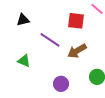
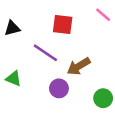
red square: (76, 21) -> (63, 25), moved
purple circle: (61, 84) -> (59, 88), moved

